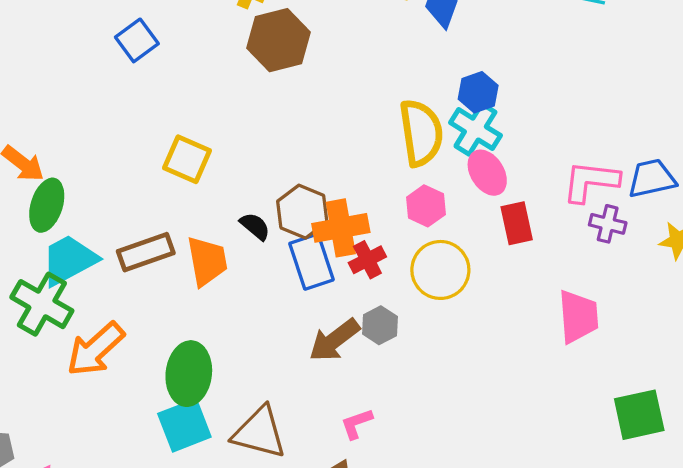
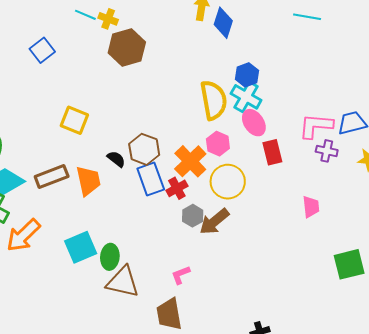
orange cross: (341, 228) -> (190, 161), moved, turned -32
red cross: (367, 260) -> (177, 188), moved
pink trapezoid: (578, 317) -> (311, 207), size x0.7
brown arrow: (334, 340) -> (214, 222), moved
green ellipse: (189, 374) -> (110, 257), moved, size x0.7
cyan square: (184, 425) -> (81, 247), moved

